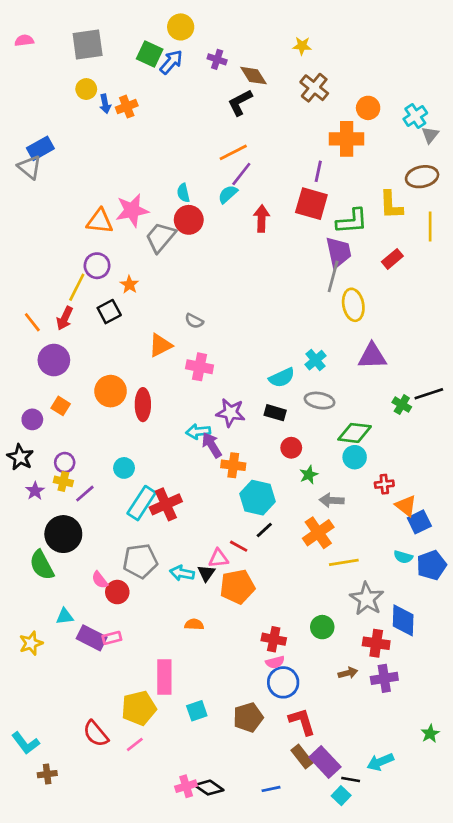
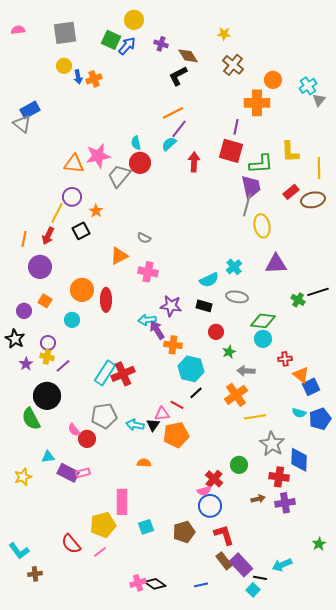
brown ellipse: (422, 177) -> (313, 200), moved
orange line: (32, 322) -> (24, 239), turned 49
cyan circle: (124, 468) -> (72, 320), moved
red cross: (274, 639) -> (214, 479), moved, turned 30

